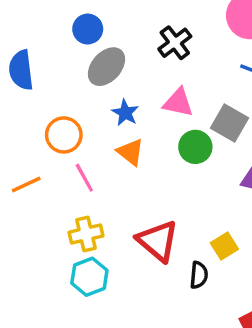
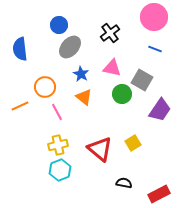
orange line: (26, 184) -> (20, 106), moved
yellow square: (224, 246) -> (133, 143), moved
black semicircle: (199, 275) -> (124, 183), moved, turned -84

